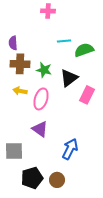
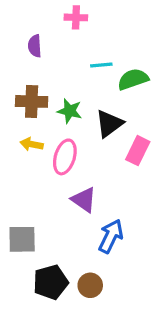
purple semicircle: (13, 43) -> (35, 46), moved
purple triangle: (40, 129) -> (84, 200), moved

